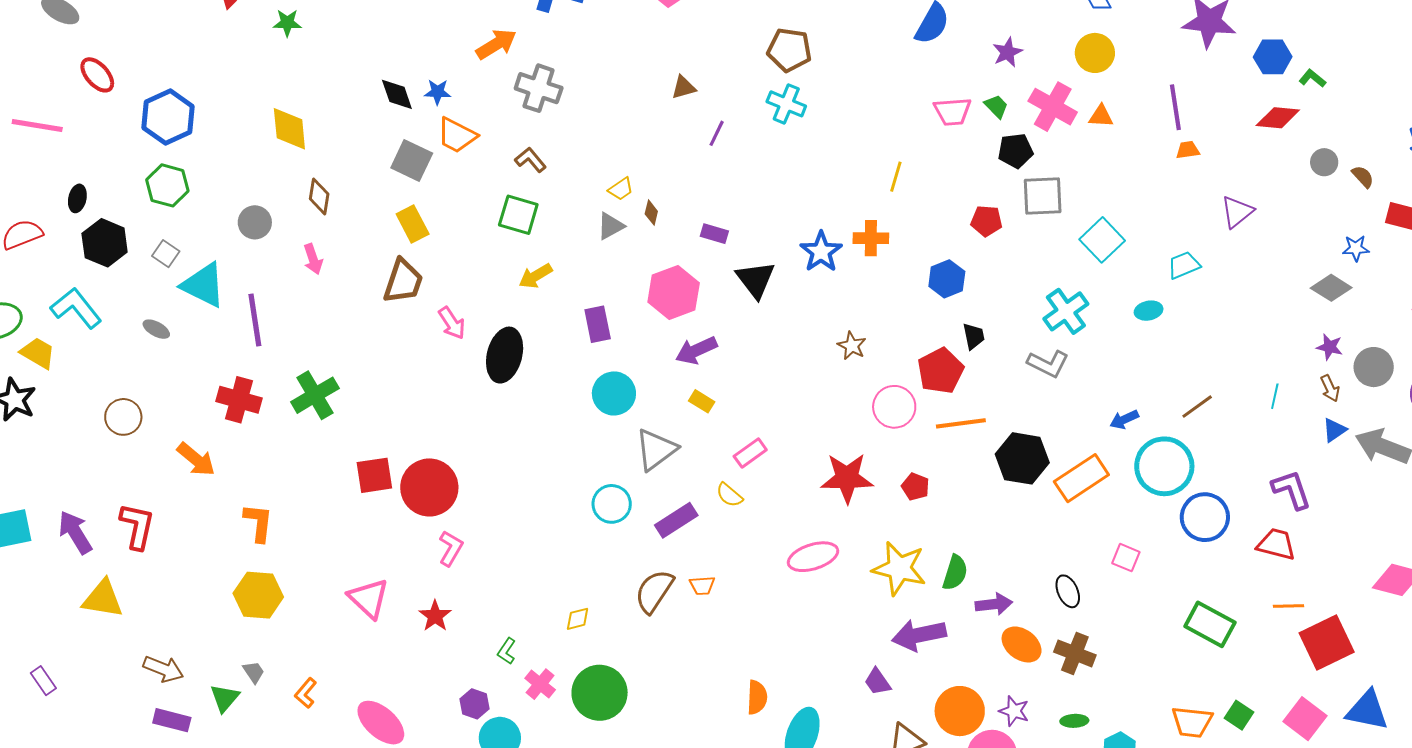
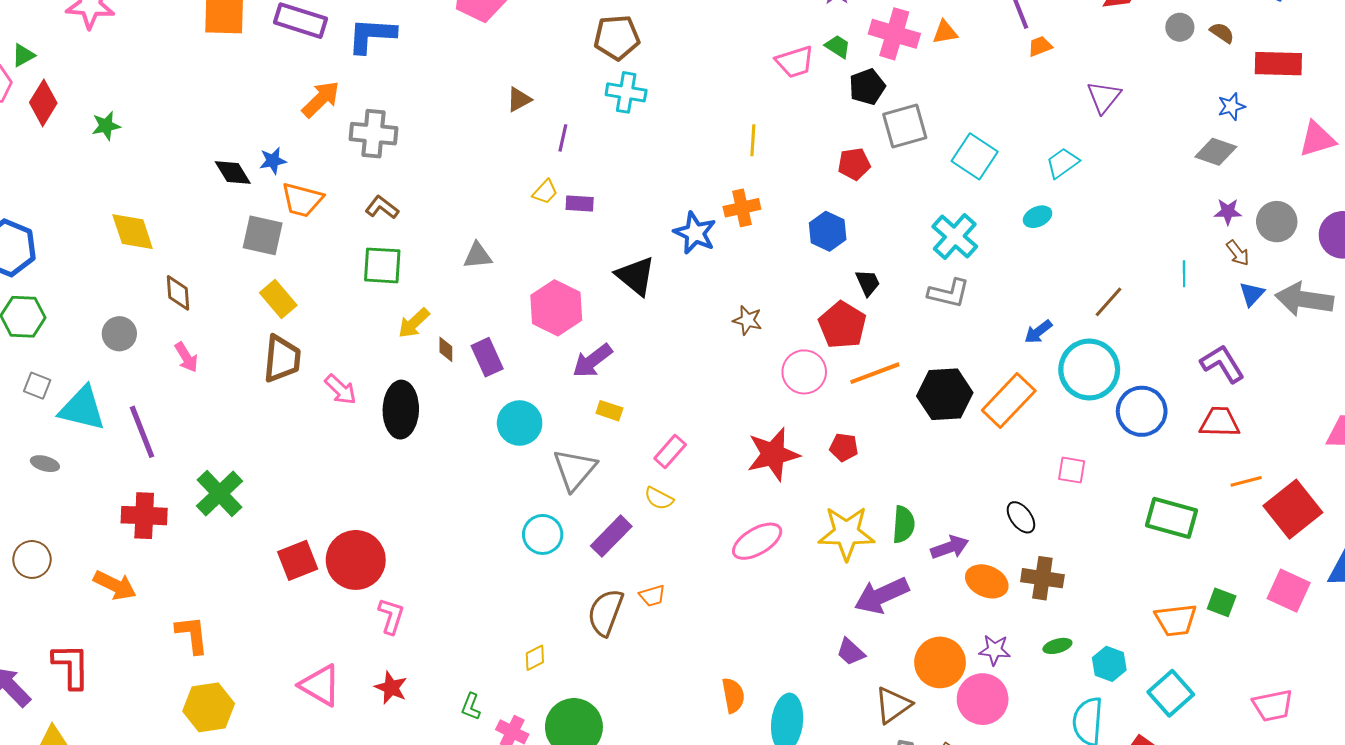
yellow trapezoid: (621, 189) -> (545, 192), moved
brown diamond: (651, 213) -> (446, 349), moved
gray triangle: (611, 226) -> (478, 256), turned 36
purple rectangle: (714, 234) -> (580, 204), moved

